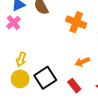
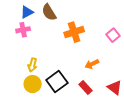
orange cross: (76, 22) -> (74, 32), moved, turned -36
pink cross: (13, 23) -> (23, 30), turned 32

